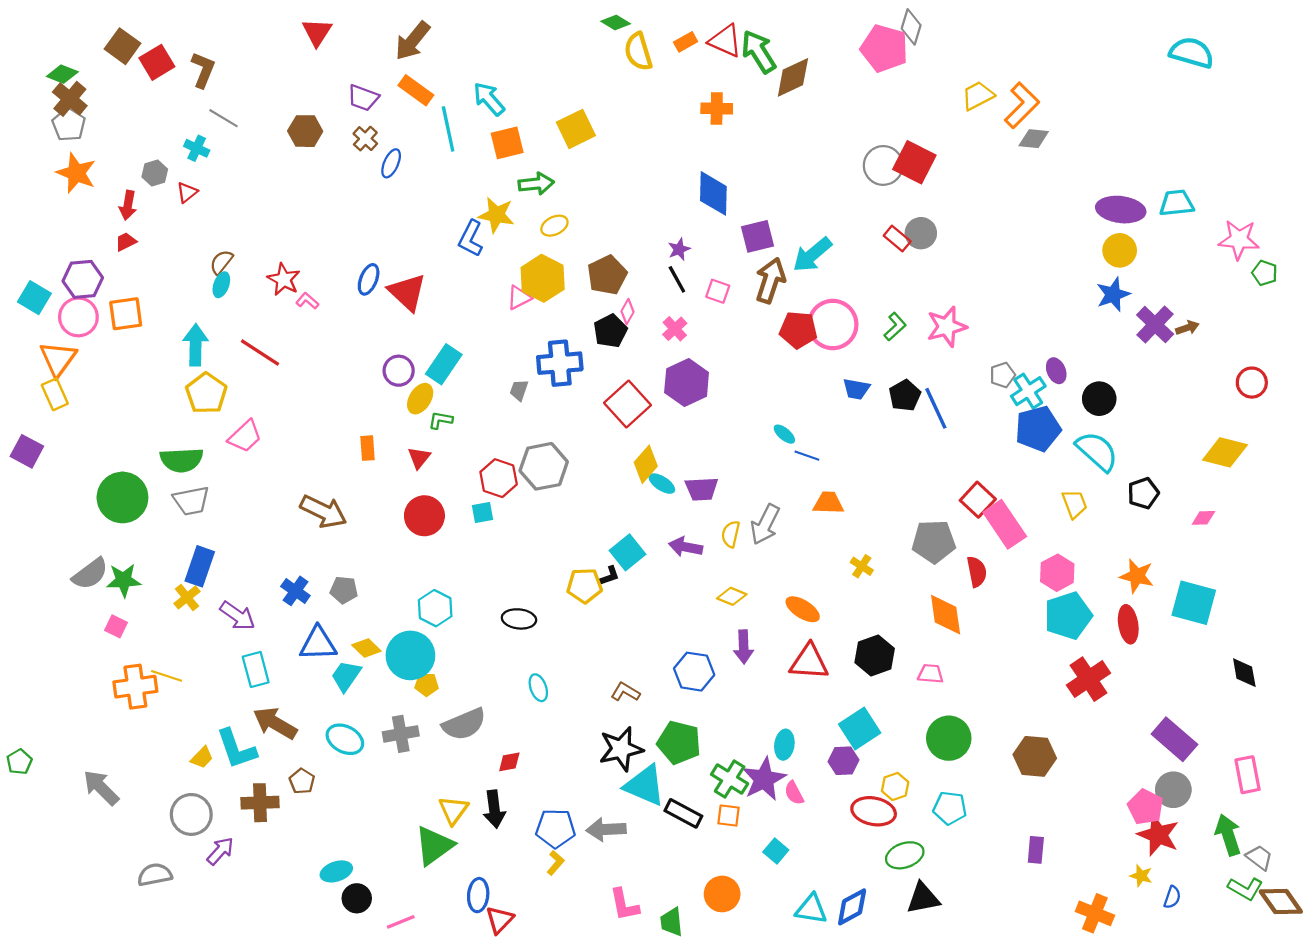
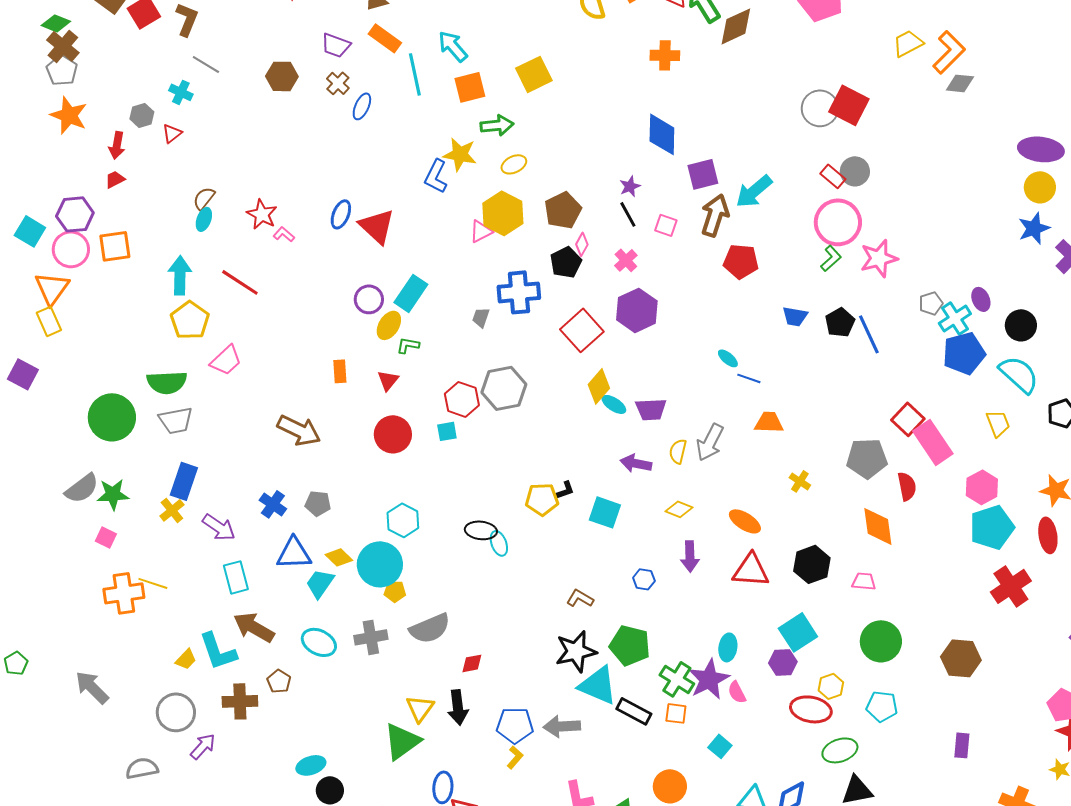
pink circle: (833, 324) -> (838, 222), moved
cyan square: (628, 552) -> (605, 512), moved, turned -32
blue hexagon: (694, 672) -> (644, 579), size x0.6
cyan ellipse: (538, 688) -> (499, 543), moved

